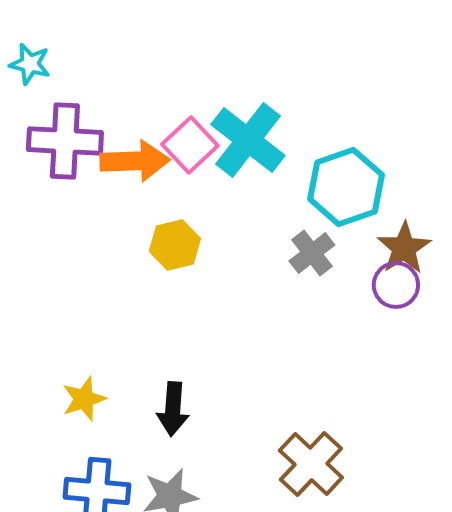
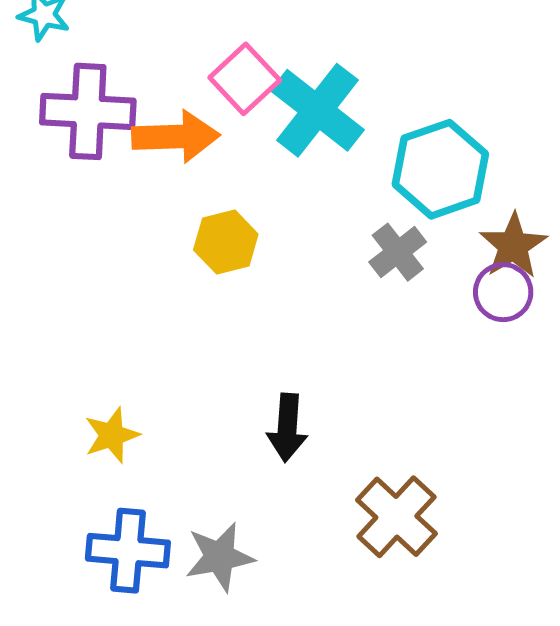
pink square: (190, 145) -> (245, 79), moved
black arrow: (173, 409) -> (287, 428), moved

